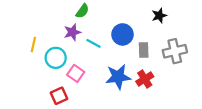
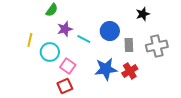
green semicircle: (82, 11) -> (52, 10), moved
red square: (59, 96) -> (65, 86), moved

